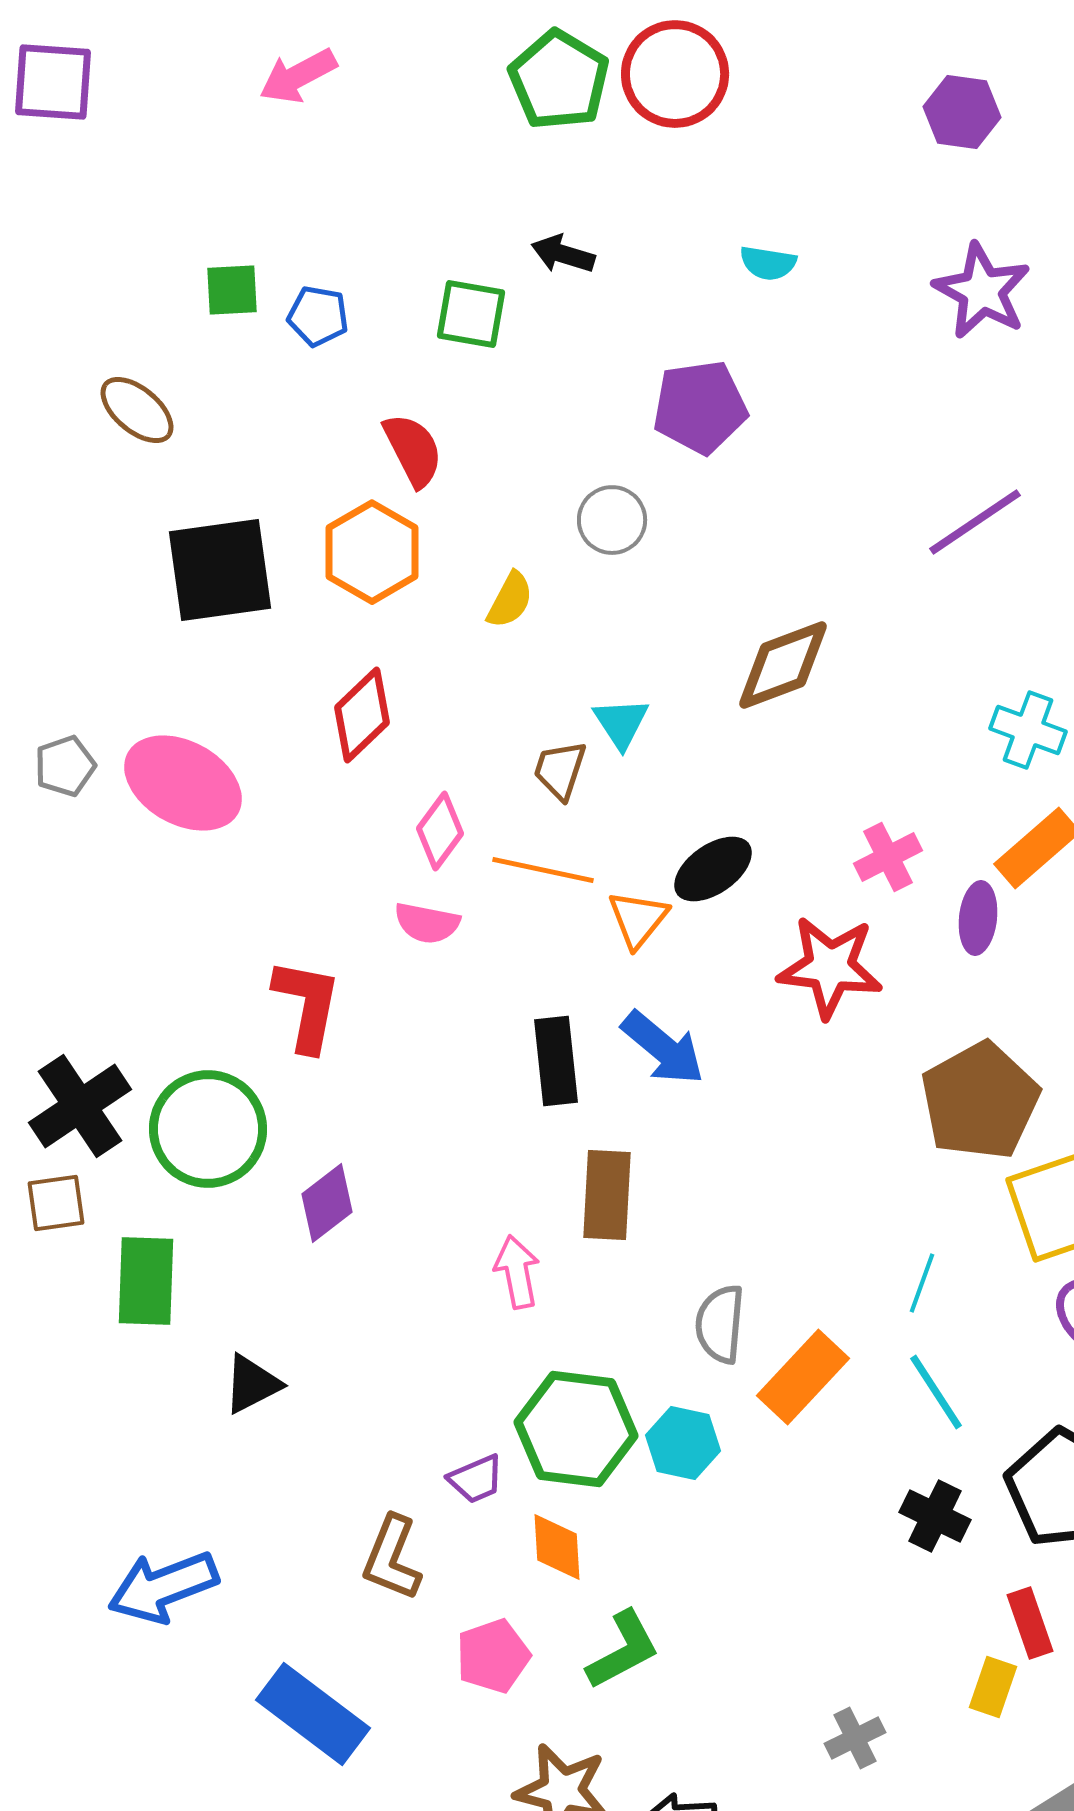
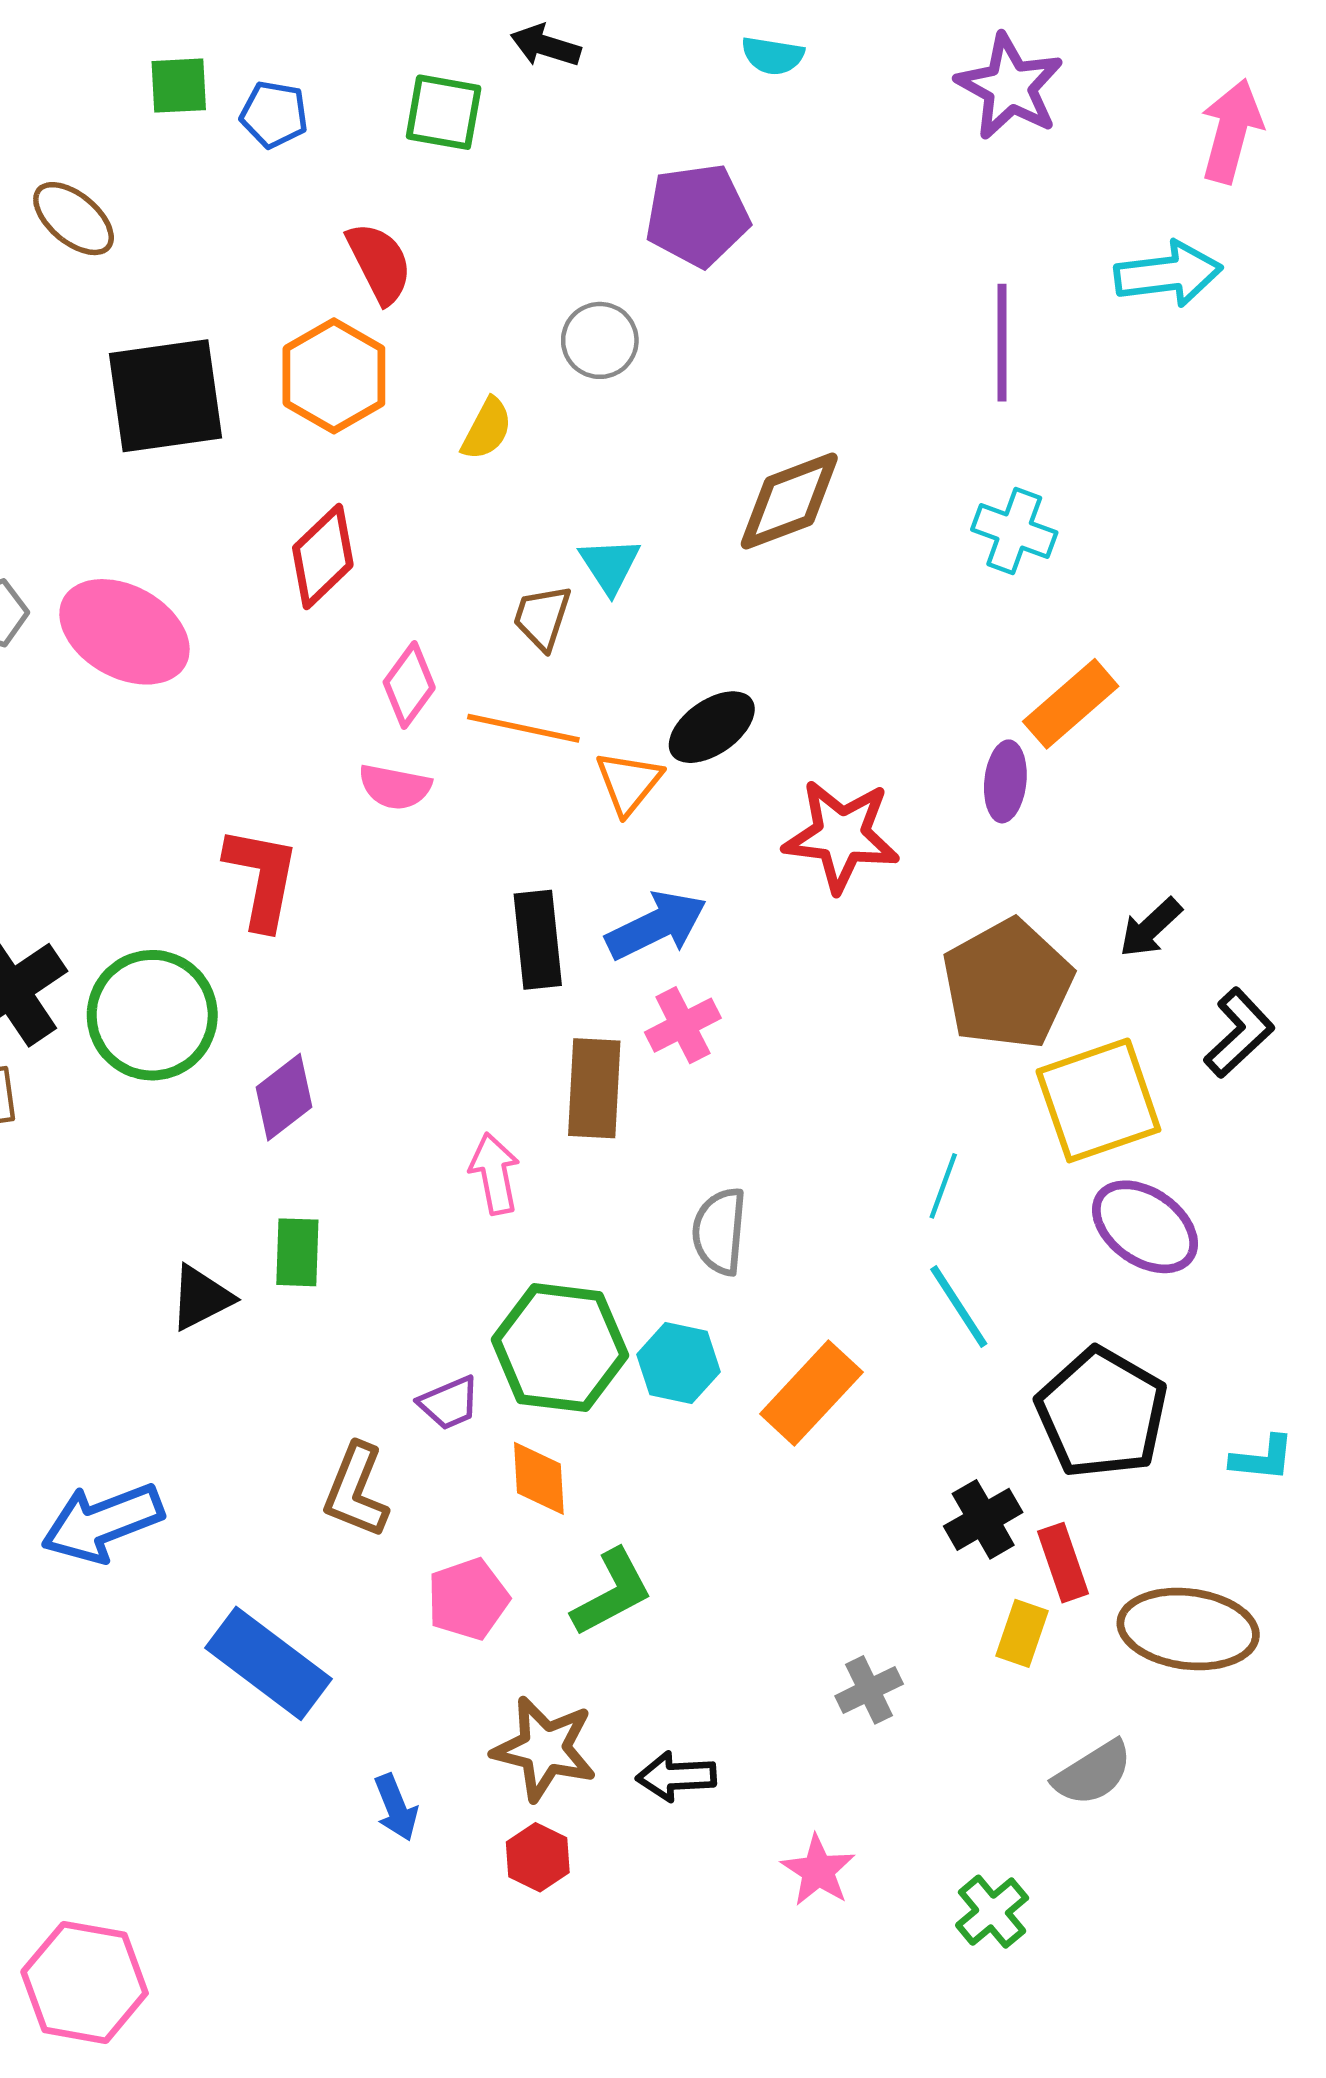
purple line: (975, 522) -> (1002, 343), turned -56
cyan cross: (1028, 730) -> (1014, 531), moved
pink cross: (888, 857) -> (683, 1025), moved
blue arrow: (663, 1048) -> (656, 925), turned -66
green rectangle: (146, 1281) -> (297, 1252), moved, size x0.7
orange rectangle: (803, 1377) -> (811, 1393), moved
black cross: (935, 1516) -> (983, 1519), moved, turned 34

